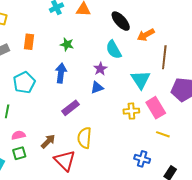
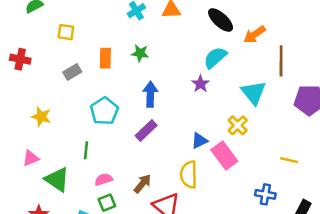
green star: (67, 44) -> (140, 53), moved
cyan semicircle: (114, 50) -> (215, 58), turned 84
blue triangle: (97, 88) -> (199, 141), moved
purple rectangle: (70, 108) -> (146, 131), moved
pink rectangle: (156, 108) -> (224, 155), moved
yellow cross: (131, 111) -> (238, 125), moved, turned -35

